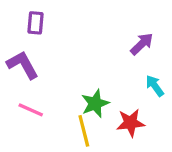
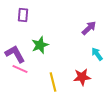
purple L-shape: (23, 65) -> (15, 54), moved
green star: (95, 103) -> (40, 45), moved

